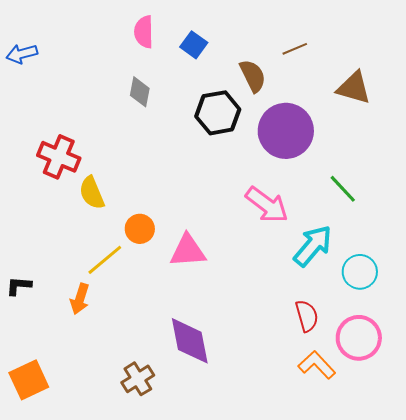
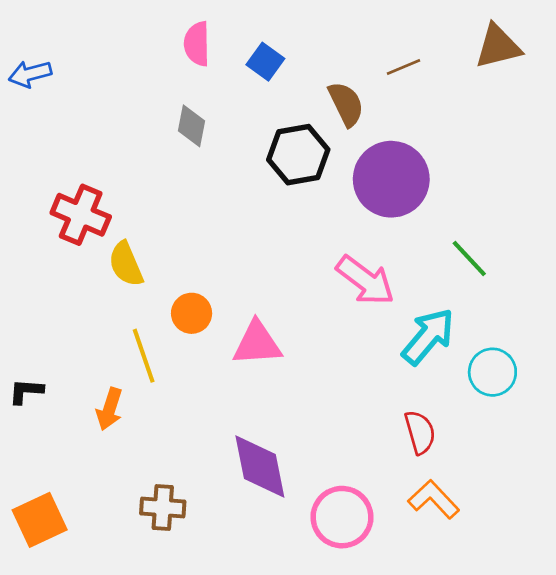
brown triangle: (354, 88) -> (498, 47), moved, turned -30
yellow line: (105, 260) -> (144, 356), turned -69
pink circle: (359, 338) -> (342, 517), moved
brown cross: (138, 379) -> (163, 508), moved, turned 36

